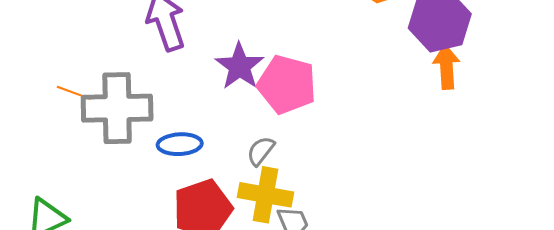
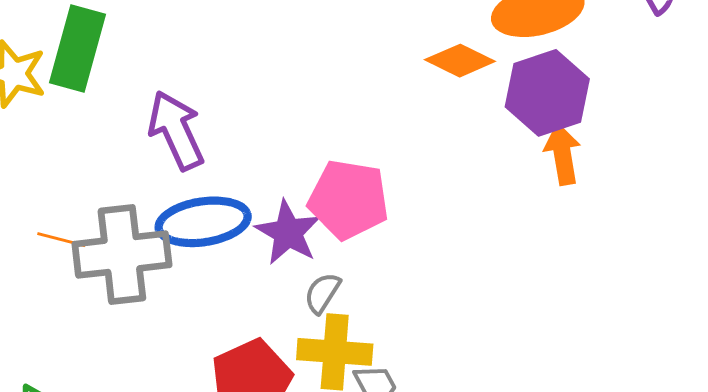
purple star: (239, 66) -> (288, 233), moved
blue ellipse: (180, 144) -> (203, 222), moved, size x1.5

